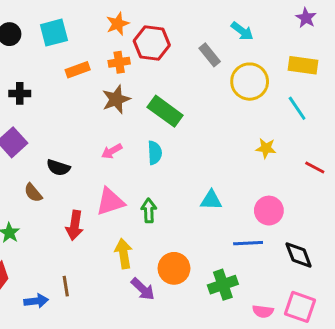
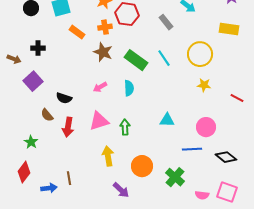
orange rectangle: (78, 70) -> (77, 32), turned 56
yellow circle: (250, 82) -> (200, 54), moved
brown star: (116, 99) -> (103, 52), turned -30
cyan line: (297, 108) -> (164, 58), moved
red arrow: (75, 225) -> (68, 127), moved
black diamond: (299, 255) -> (226, 157), turned -30
green cross: (223, 285) -> (175, 177), turned -30
purple arrow: (143, 289) -> (121, 190), moved

